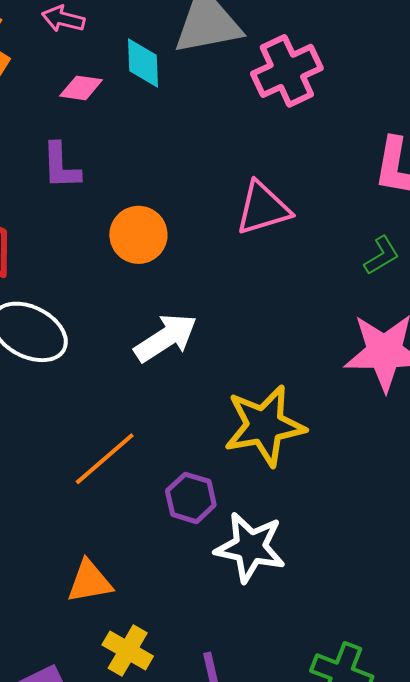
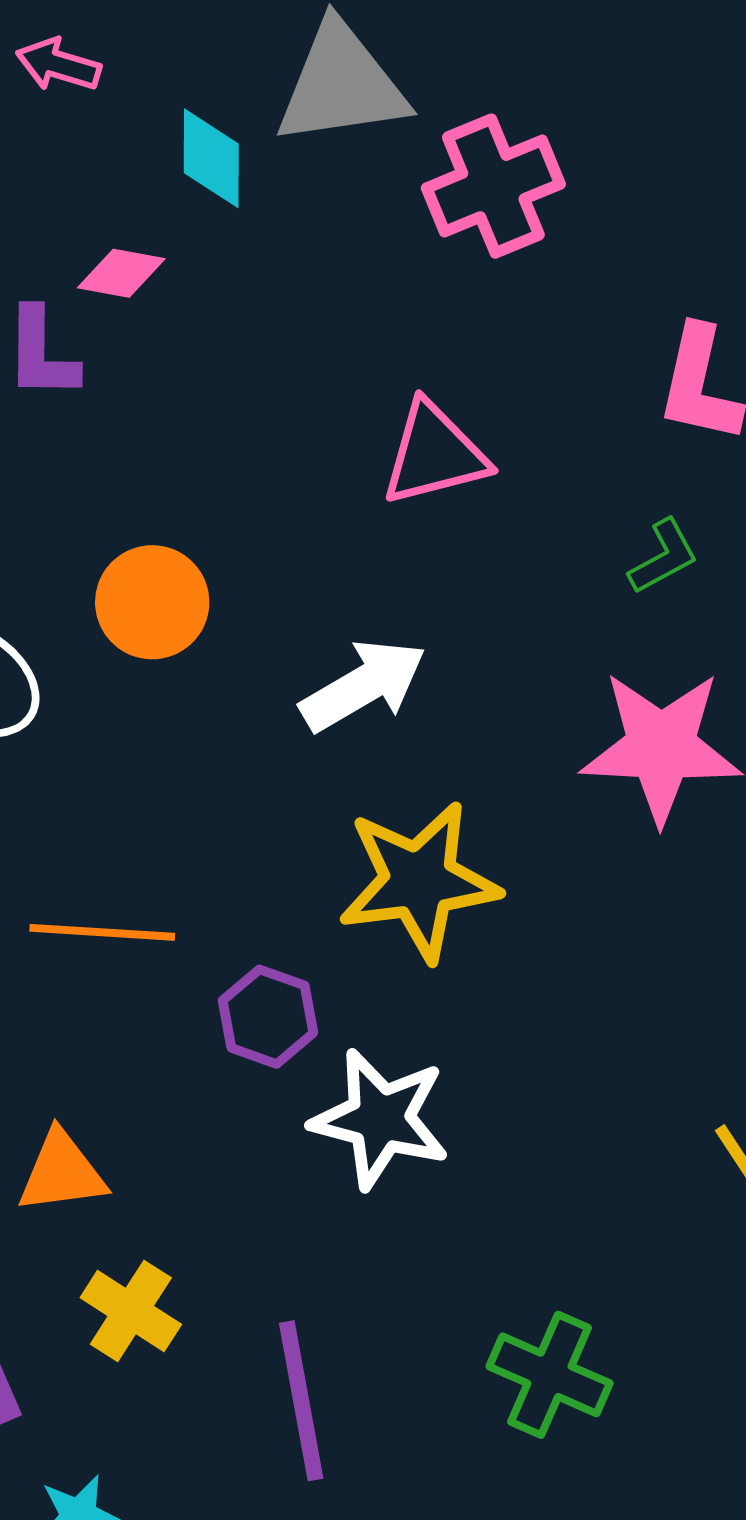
pink diamond: (81, 88) -> (121, 273), moved
orange circle: (138, 235) -> (152, 602), moved
white arrow: (166, 338) -> (363, 685), moved
orange line: (105, 459) -> (102, 932), turned 42

